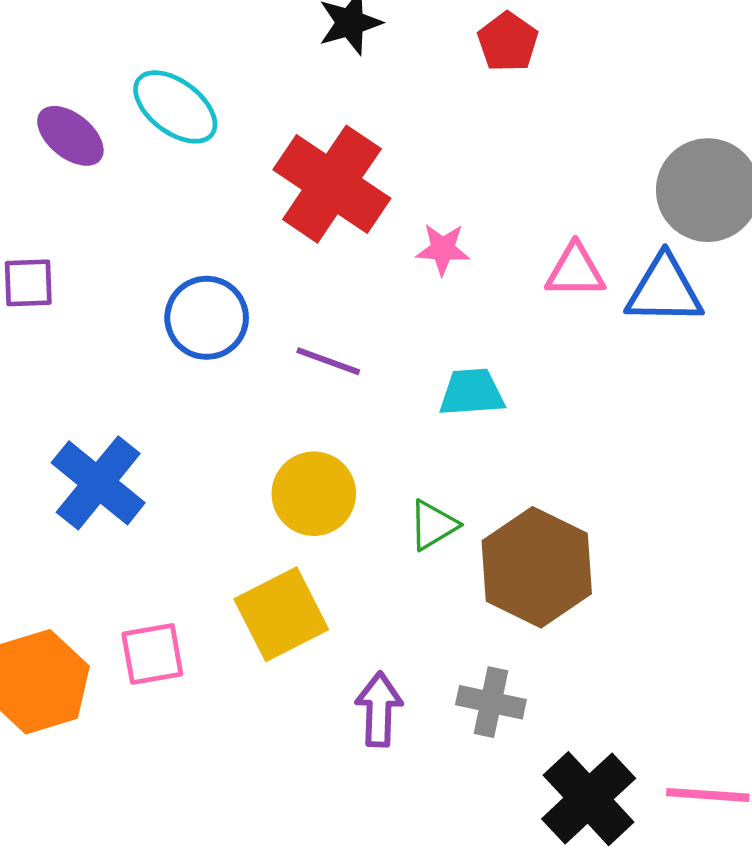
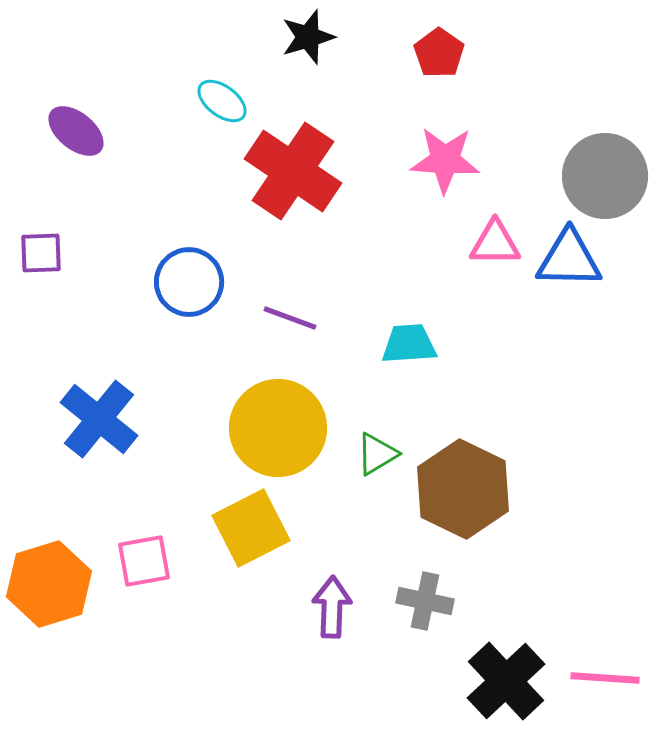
cyan ellipse: (175, 107) -> (222, 101), moved, size x0.7
pink star: (443, 249) -> (445, 160), moved, size x1.5
yellow circle: (314, 494) -> (278, 428), size x1.4

